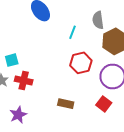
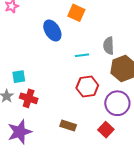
cyan line: (72, 32) -> (82, 55), turned 56
purple star: (18, 115) -> (20, 132), size x1.4

